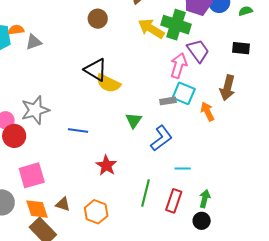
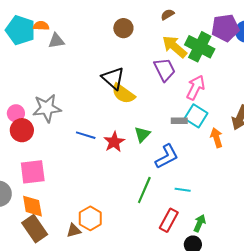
purple trapezoid: (198, 51) -> (165, 70), moved
red star: (106, 165) -> (114, 142), moved
green line: (145, 193) -> (144, 190), moved
brown triangle: (63, 204) -> (74, 230), moved, turned -42

